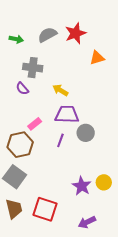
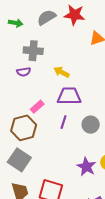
red star: (76, 33) -> (74, 15), turned 30
purple semicircle: (22, 88) -> (24, 72), turned -56
gray circle: (86, 133) -> (91, 125), moved

